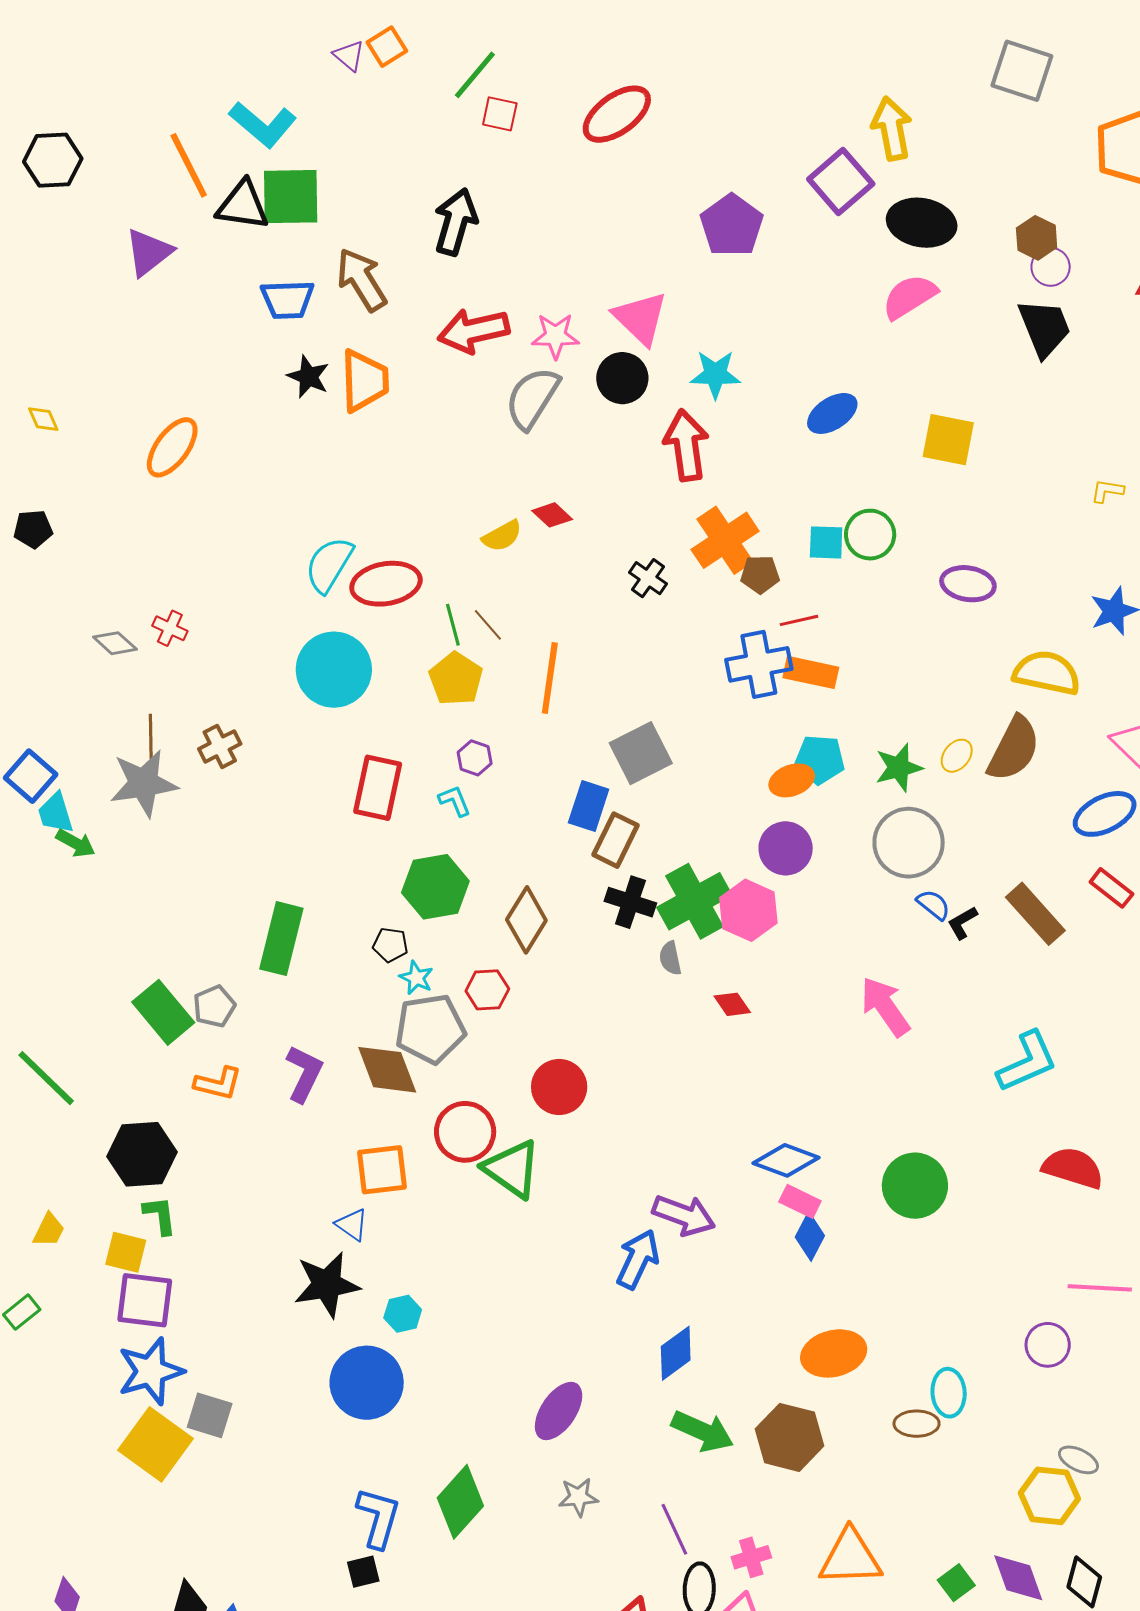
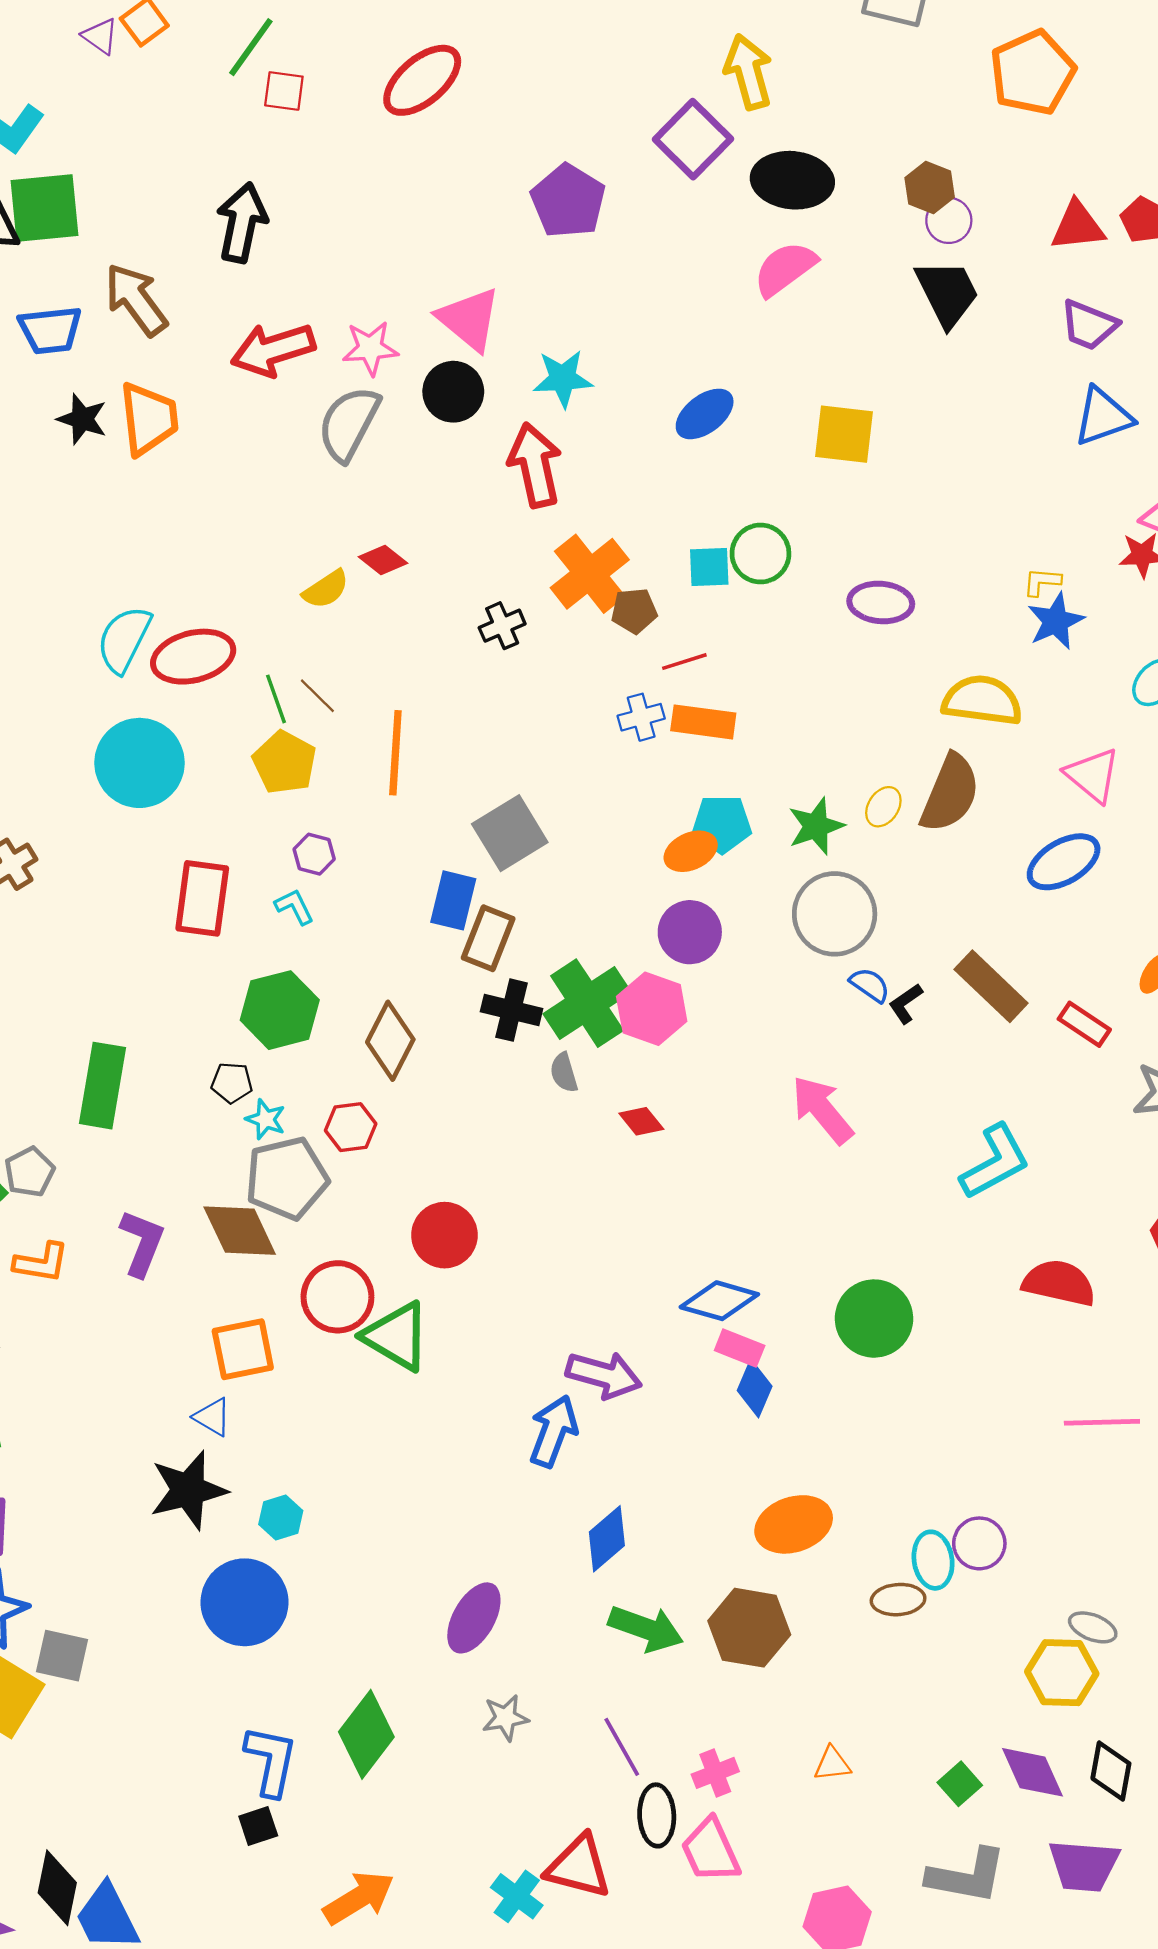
yellow L-shape: (1107, 491) -> (1042, 582), moved
black cross: (648, 578) -> (502, 626), turned 36
blue cross: (759, 664) -> (641, 717), size x0.6
red rectangle: (1111, 888) -> (1084, 1024), moved
purple circle: (1048, 1345) -> (979, 1543), moved
orange triangle: (850, 1558) -> (832, 1764), size x0.5

